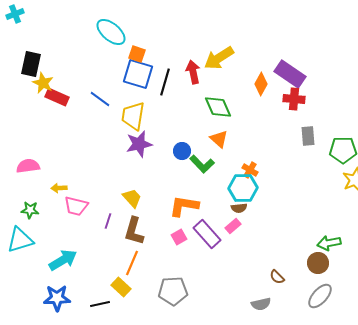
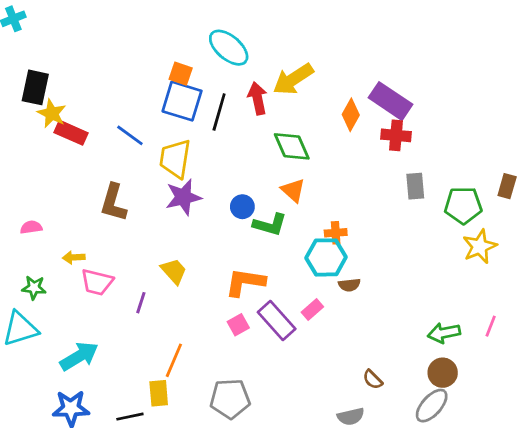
cyan ellipse: (111, 32) -> (229, 48), moved
green L-shape: (202, 164) -> (270, 225), turned -30
pink semicircle: (28, 166) -> (31, 227), size x0.7
orange cross: (250, 170) -> (336, 233), turned -35
brown semicircle: (239, 208) -> (349, 285), moved
brown L-shape: (134, 231) -> (113, 203), moved
brown circle: (318, 263) -> (443, 373), moved
yellow rectangle: (121, 287) -> (159, 393), turned 42

